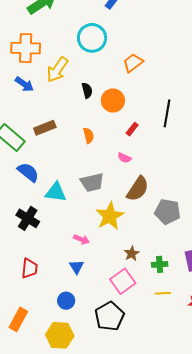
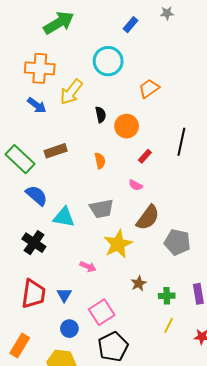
blue triangle: (77, 267) -> (64, 295), moved
red trapezoid: (30, 268) -> (34, 294), size x1.4
pink square: (123, 281) -> (102, 312), moved
yellow line: (163, 293) -> (169, 325), turned -63

